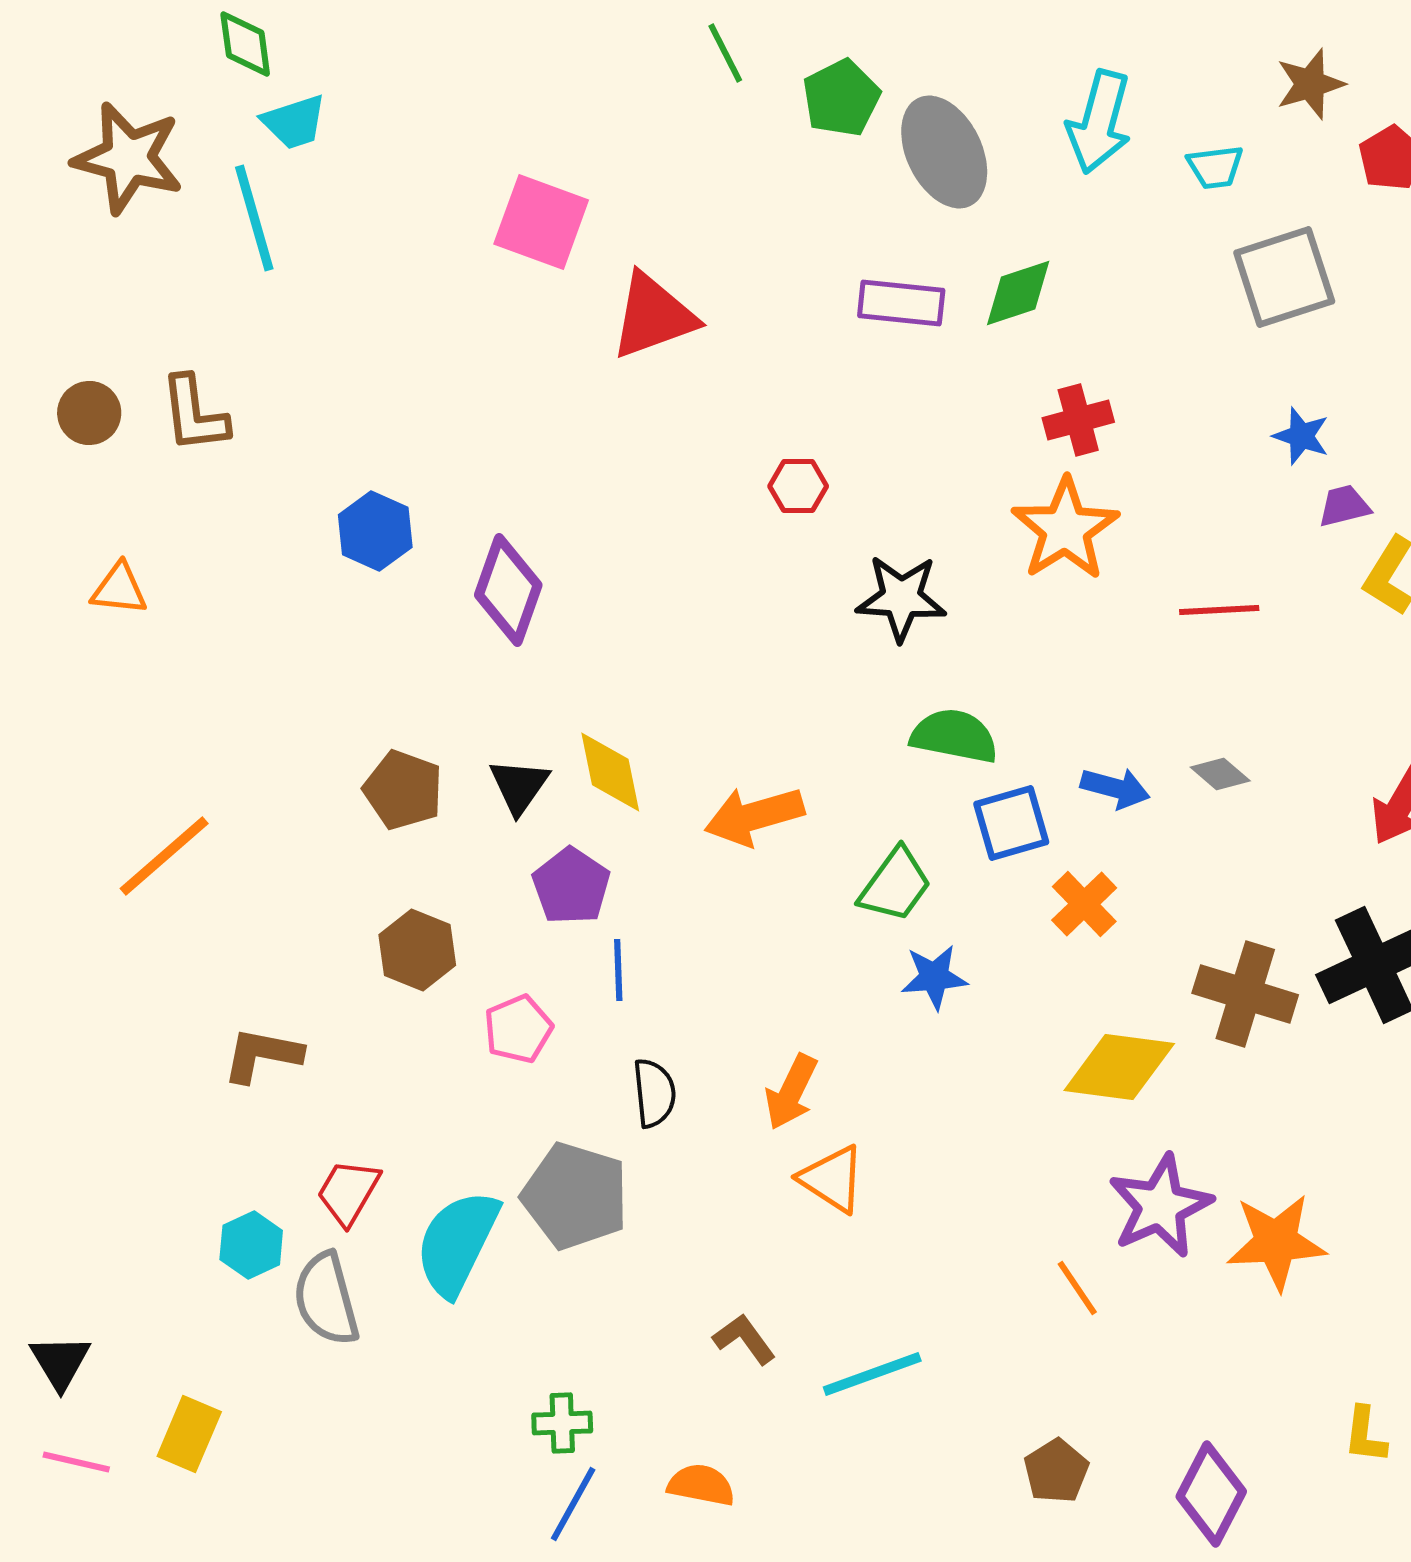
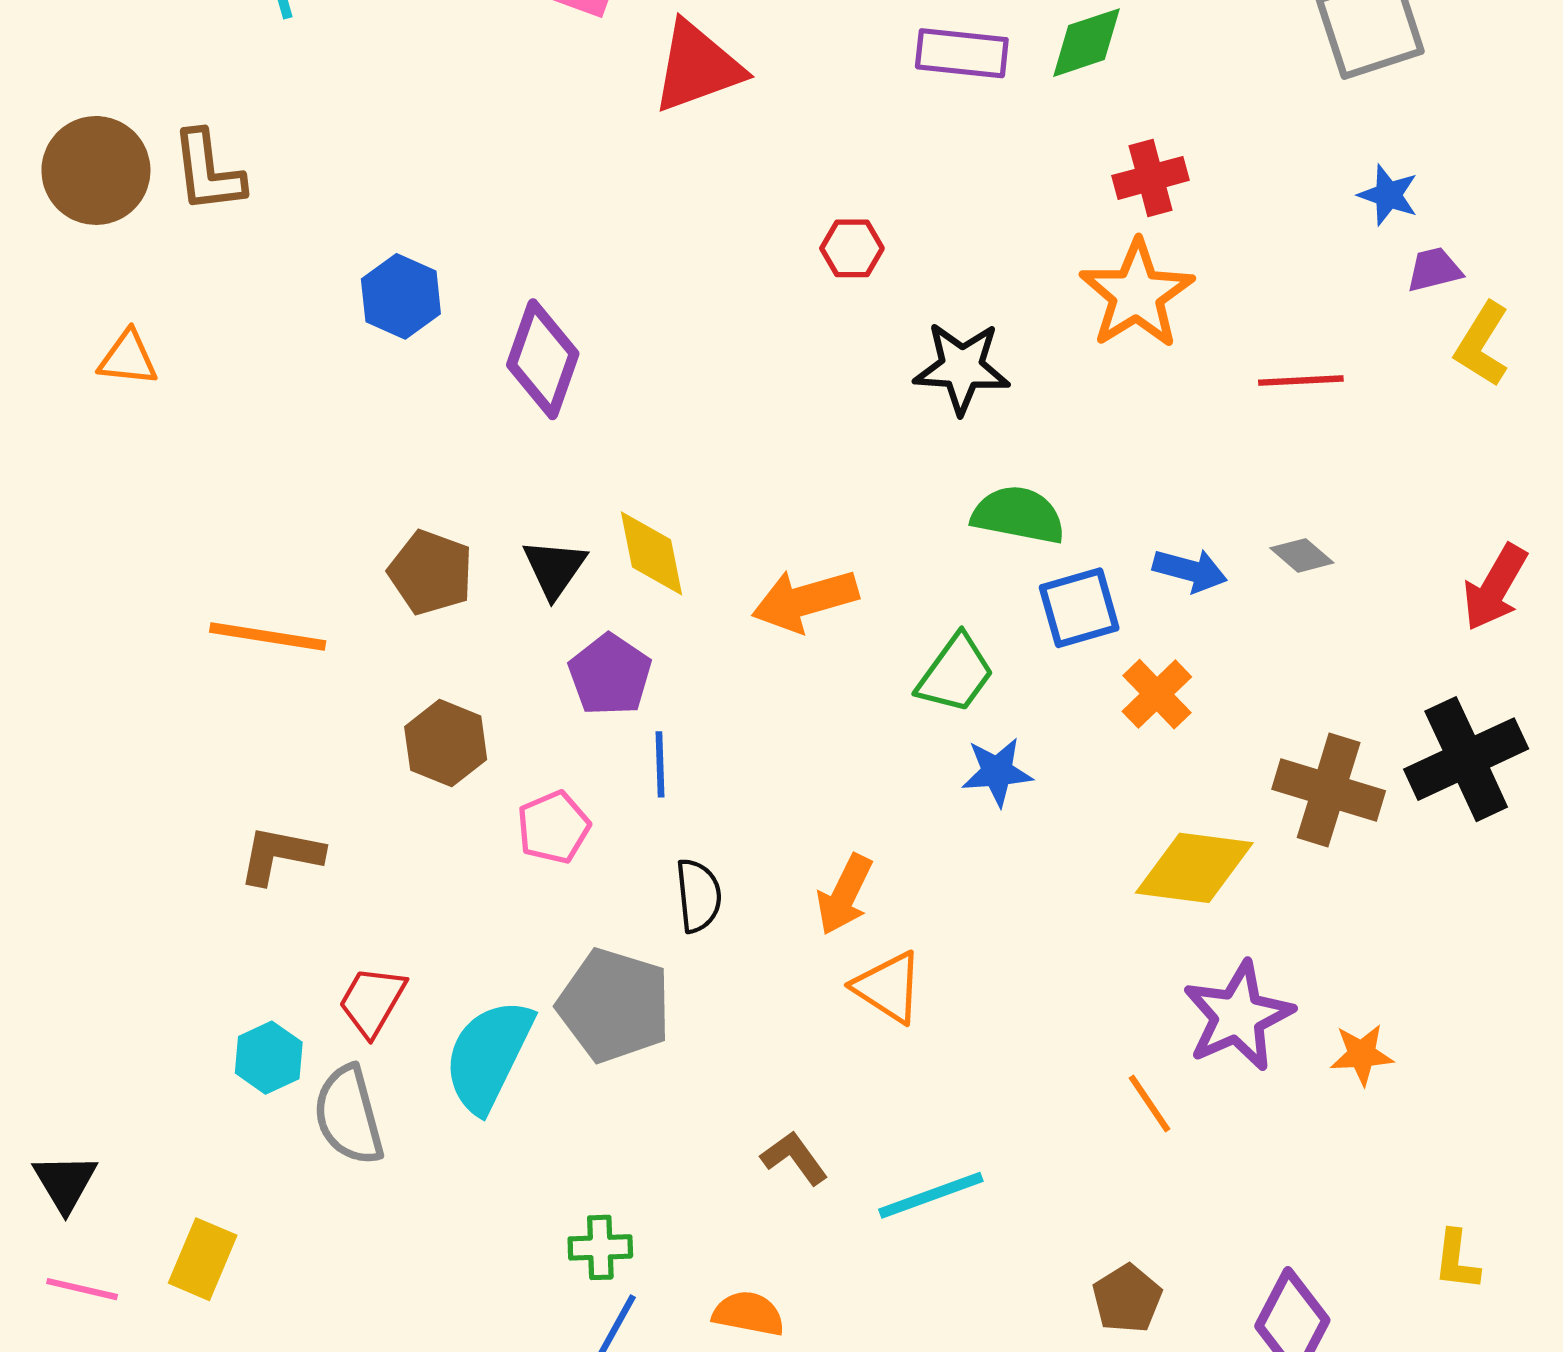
brown circle: (89, 413) -> (96, 170), size x1.6
orange line: (164, 856) -> (268, 636), moved, turned 50
orange star: (1276, 1242) -> (1362, 1054), size x0.6

